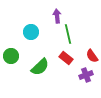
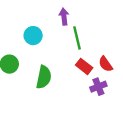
red rectangle: (66, 58) -> (84, 66), moved
green semicircle: (40, 67) -> (44, 77), turned -36

